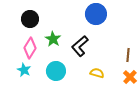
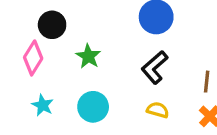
black L-shape: (80, 46) -> (155, 67), moved
pink diamond: (30, 48) -> (33, 58), moved

